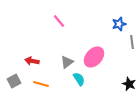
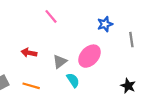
blue star: (119, 24) -> (105, 24), moved
red arrow: (32, 61) -> (29, 53), moved

